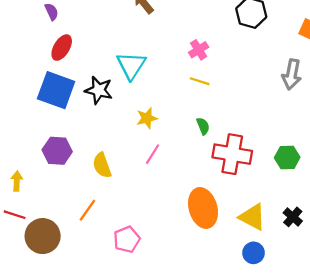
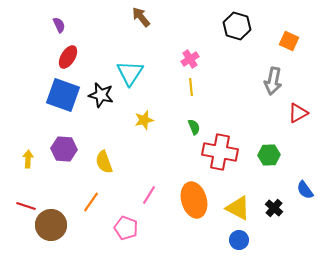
yellow line: (200, 81) -> (191, 87), turned 66
pink line: (153, 154) -> (149, 195), moved
yellow arrow: (17, 181) -> (28, 159), moved
pink pentagon: (127, 239) -> (126, 228), turned -30

